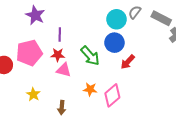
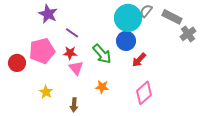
cyan circle: (117, 19) -> (128, 18), size x1.4
purple line: (60, 35) -> (72, 33), turned -56
pink triangle: (64, 70) -> (76, 68), turned 35
pink diamond: (112, 95) -> (144, 93), moved

